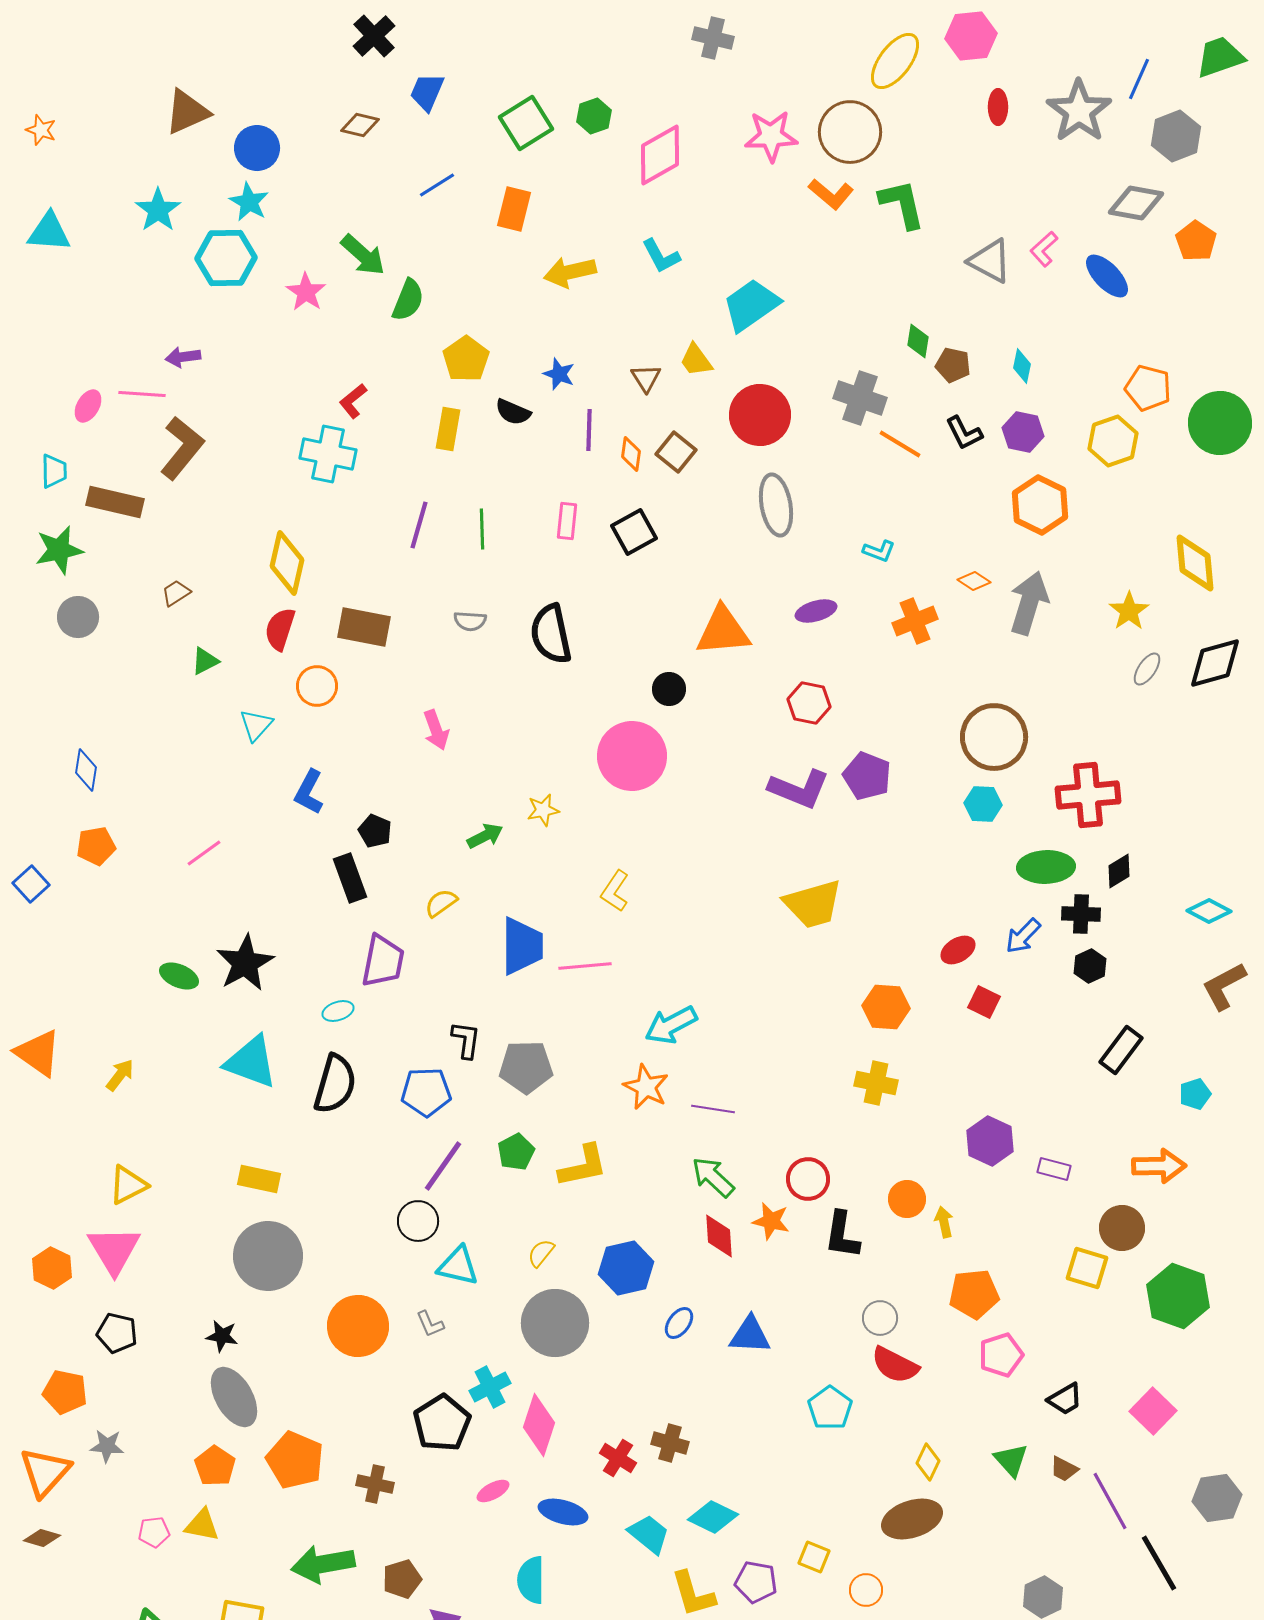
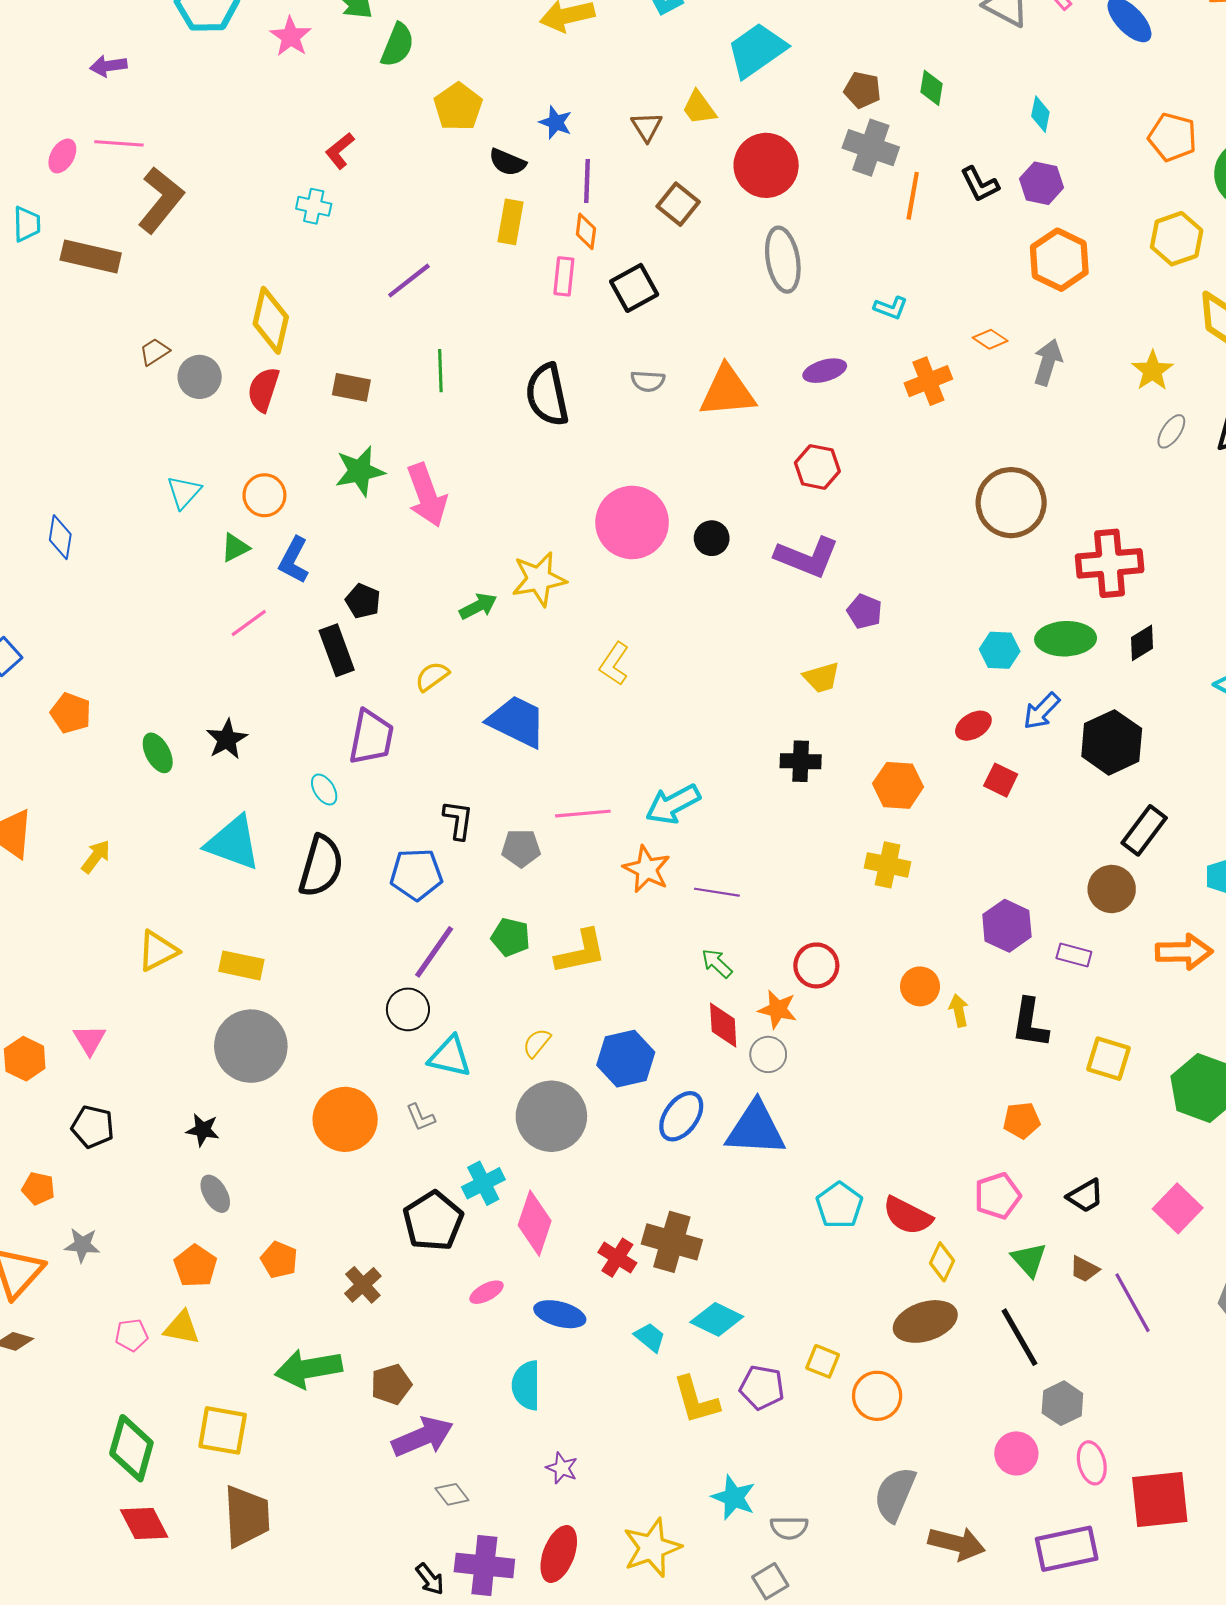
purple arrow: (183, 357) -> (108, 66), moved
brown pentagon: (953, 365) -> (862, 90), moved
yellow rectangle: (448, 429) -> (511, 222), moved
yellow hexagon: (1113, 441) -> (1177, 239), moved
orange line: (900, 444) -> (913, 196), turned 69
cyan cross: (328, 454) -> (314, 206), size x0.6
orange diamond: (631, 454) -> (586, 231), moved
purple line: (419, 525) -> (409, 281), turned 36
green line: (482, 529) -> (440, 371), moved
green star: (59, 550) -> (360, 471), moved
gray arrow: (1029, 603) -> (1048, 362), size x0.7
gray circle: (78, 617) -> (200, 377), moved
gray semicircle: (470, 621) -> (648, 381), moved
brown rectangle: (364, 627) -> (351, 387), size x0.7
green triangle: (205, 661) -> (235, 548), moved
orange circle: (317, 686) -> (264, 495), moved
black circle: (669, 689) -> (712, 538), moved
cyan triangle: (256, 725) -> (184, 492), moved
pink arrow: (436, 730) -> (427, 495), size x1.5
purple pentagon: (867, 776) -> (865, 611), moved, size x0.7
cyan hexagon: (983, 804) -> (1000, 650), moved
yellow star: (543, 810) -> (539, 579), size x1.6
orange pentagon: (96, 846) -> (71, 713), moved, turned 30
pink line: (204, 853) -> (249, 623), moved
yellow trapezoid: (813, 904) -> (822, 677), size x0.6
black cross: (1081, 914) -> (801, 761), moved
blue trapezoid: (522, 946) -> (517, 721), turned -64
black star: (245, 963) -> (227, 739), size x0.7
pink line: (585, 966) -> (583, 814), moved
black hexagon: (1090, 966) -> (1112, 742), size x1.8
green ellipse: (179, 976) -> (158, 753), turned 39
cyan ellipse: (338, 1011) -> (324, 790), turned 76
gray pentagon: (526, 1067) -> (521, 848), size x0.7
green pentagon: (516, 1152) -> (511, 937), turned -30
green arrow: (713, 1177) -> (717, 963), size x0.7
yellow triangle: (128, 1185) -> (158, 951), moved
brown circle: (1122, 1228) -> (1112, 889), moved
black L-shape: (842, 1235) -> (1030, 1023), moved
pink triangle: (114, 1250) -> (90, 1040), size x0.6
orange pentagon: (974, 1294) -> (1022, 1120), moved, size x0.7
gray circle: (880, 1318) -> (768, 1054), moved
blue ellipse: (679, 1323) -> (681, 1116), size x1.5
blue triangle: (750, 1335) -> (756, 1129), size x1.4
pink pentagon: (1001, 1355) -> (998, 1196), moved
red semicircle: (895, 1365) -> (907, 1216), moved
orange pentagon: (65, 1392) -> (38, 1188), size x0.7
gray ellipse: (234, 1397) -> (215, 1194), size x0.6
brown cross: (670, 1443) -> (672, 1242), size x1.5
orange pentagon: (295, 1460) -> (279, 1260), size x0.6
brown cross: (375, 1484) -> (363, 1285), turned 36
cyan trapezoid: (649, 1534) -> (650, 1337), size x0.7
black line: (1159, 1563) -> (1020, 1337), moved
orange circle: (866, 1590) -> (877, 1396), size x1.4

